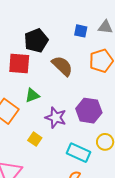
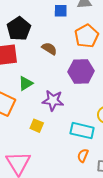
brown semicircle: (62, 66) -> (49, 49), size x0.7
purple hexagon: (89, 111) -> (81, 71), moved

